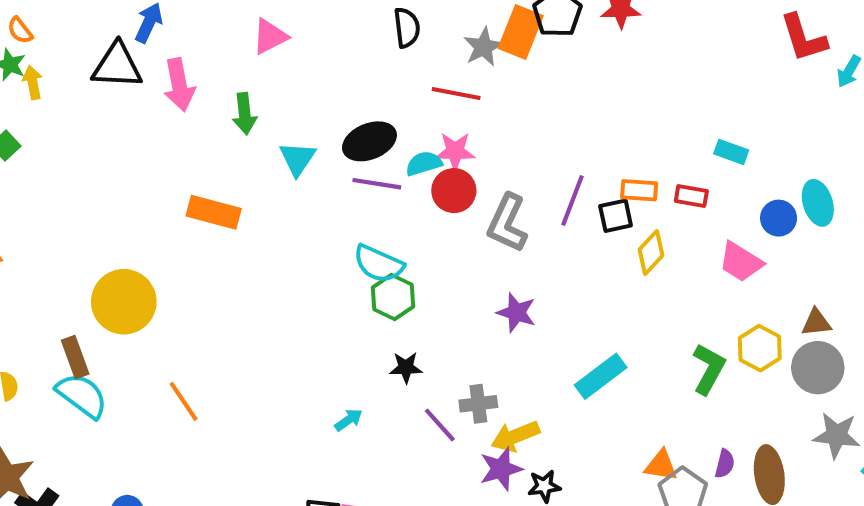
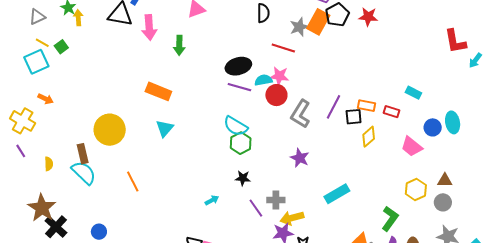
cyan triangle: (297, 159) -> (165, 128), moved
gray circle: (818, 368) -> (443, 202), size x0.7
green L-shape: (709, 369) -> (390, 219), moved

